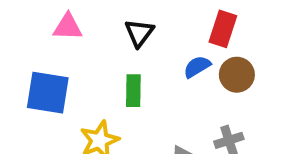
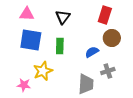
blue semicircle: (197, 67) -> (92, 52), moved
blue square: (48, 93) -> (31, 40), moved

